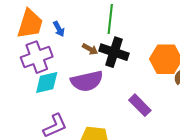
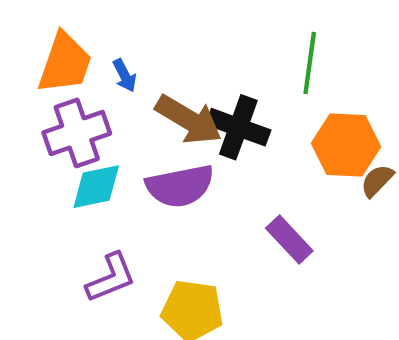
green line: (110, 19) -> (310, 63), moved
brown arrow: (90, 49) -> (189, 120), size x2.0

